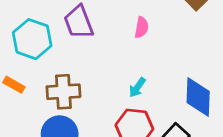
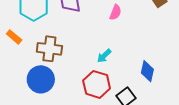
blue diamond: (198, 97) -> (147, 71), size x0.7

